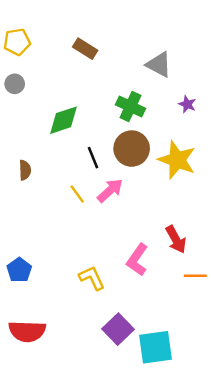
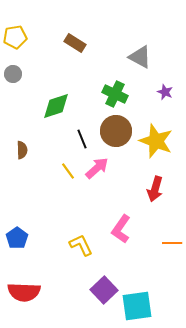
red arrow: (176, 239) -> (155, 189), moved, turned 45

